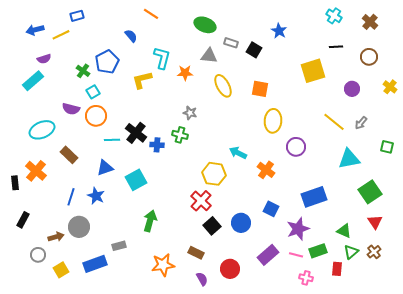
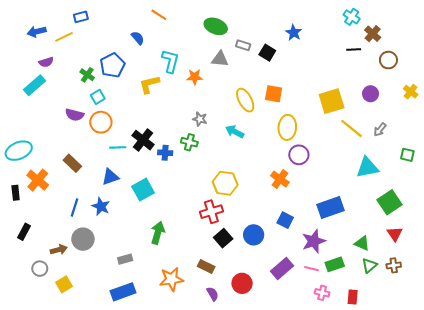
brown cross: (370, 22) -> (373, 34), moved
yellow square: (313, 71) -> (332, 101), moved
yellow ellipse: (223, 86) -> (245, 100), moved
cyan ellipse: (42, 130) -> (19, 151), moved
purple circle: (296, 147) -> (299, 155), moved
cyan arrow: (238, 153) -> (235, 132), moved
red cross: (201, 201) -> (211, 212), turned 30
brown cross: (374, 252) -> (394, 265), turned 32
blue rectangle: (95, 264) -> (123, 292), moved
red rectangle: (337, 269) -> (353, 297), moved

